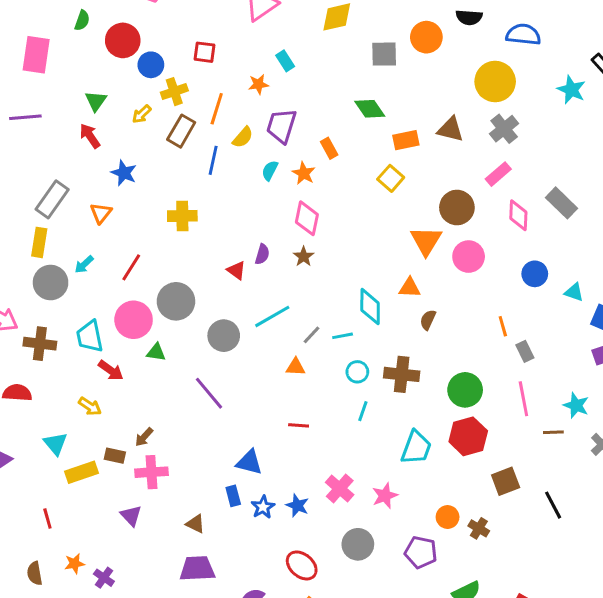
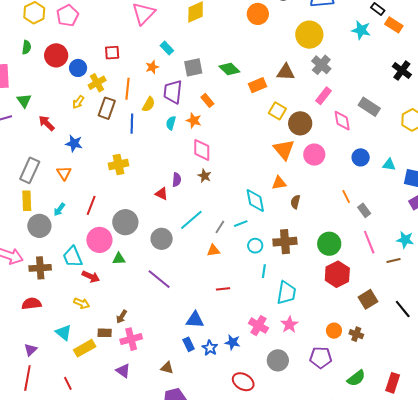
gray square: (384, 54) -> (193, 67), moved
green triangle: (96, 101) -> (24, 101), moved
yellow square: (391, 178) -> (277, 111), moved
cyan trapezoid: (416, 448) -> (286, 293), moved

